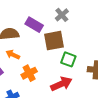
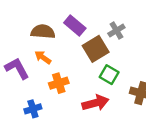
gray cross: (62, 15) -> (116, 31), moved
brown square: (54, 41) -> (96, 49), turned -30

